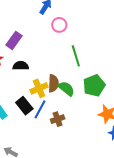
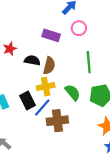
purple rectangle: (14, 40) -> (51, 35), moved, turned 60
brown semicircle: (53, 83) -> (49, 66), moved
brown cross: (58, 119) -> (57, 121), size x1.5

